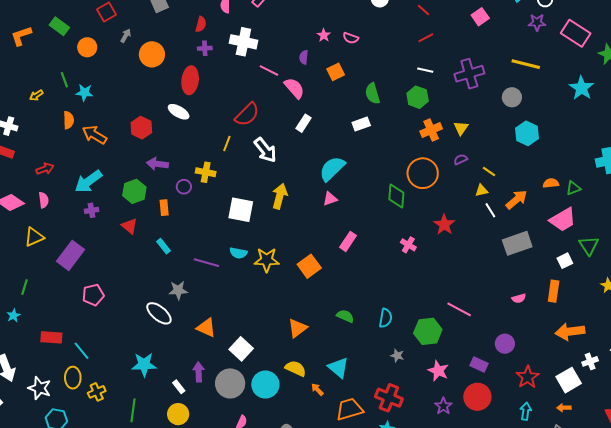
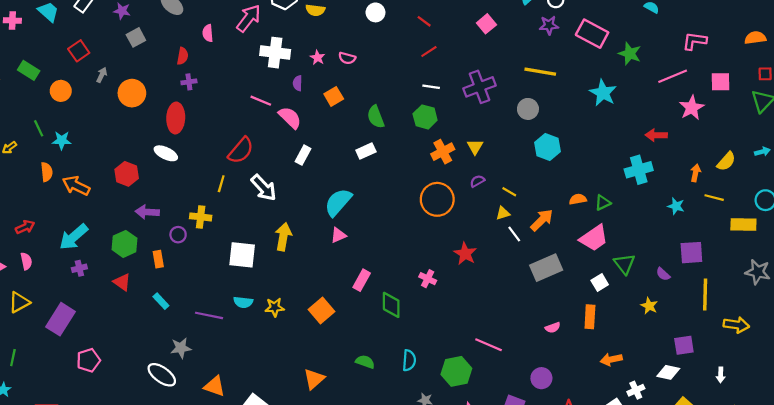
white cross: (243, 42) -> (275, 53), moved
green diamond: (396, 196) -> (391, 305), moved
yellow star: (267, 260) -> (275, 307), size x0.7
orange arrow: (570, 332) -> (611, 359), size x0.7

